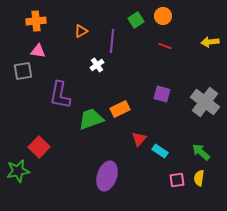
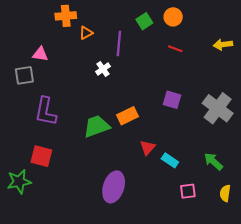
orange cross: (36, 21) -> (66, 16), moved
purple L-shape: (60, 95) -> (46, 111), moved
red square: (39, 147) -> (41, 156), turned -30
yellow semicircle: (199, 178) -> (225, 193), moved

